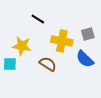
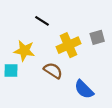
yellow cross: (62, 41) -> (68, 45), turned -35
blue semicircle: (85, 59) -> (84, 89), moved

